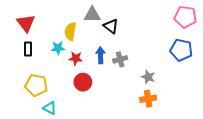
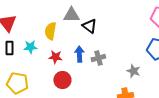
cyan star: (58, 48) -> (30, 47), moved
gray star: (148, 77) -> (133, 71), moved

